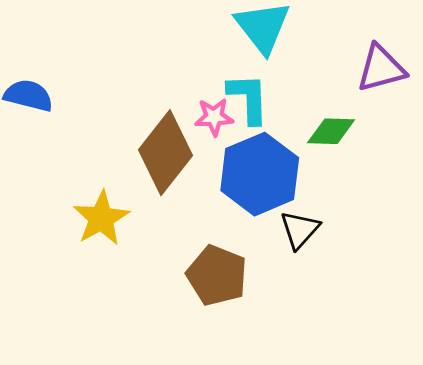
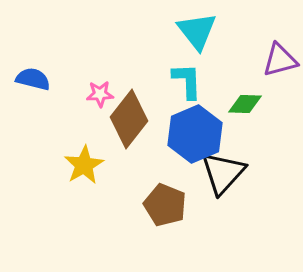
pink star: (214, 117) -> (100, 94), moved
black triangle: (300, 230) -> (223, 173), size x1.6

